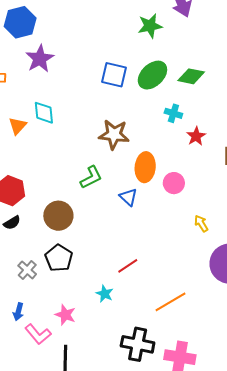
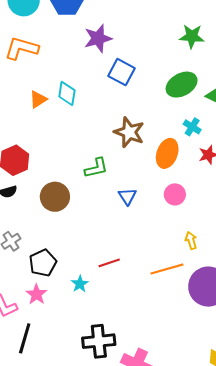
purple star: (40, 59) -> (98, 38), moved
blue square: (114, 75) -> (122, 72), moved
orange ellipse: (145, 167) -> (167, 153), moved
black pentagon: (59, 258) -> (43, 263), moved
orange line: (171, 302) -> (167, 269), moved
black cross: (138, 344) -> (99, 341), turned -32

